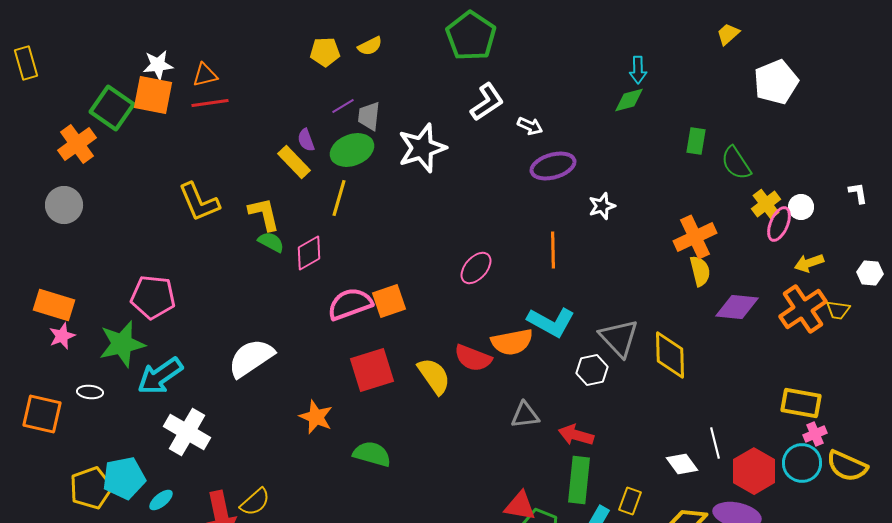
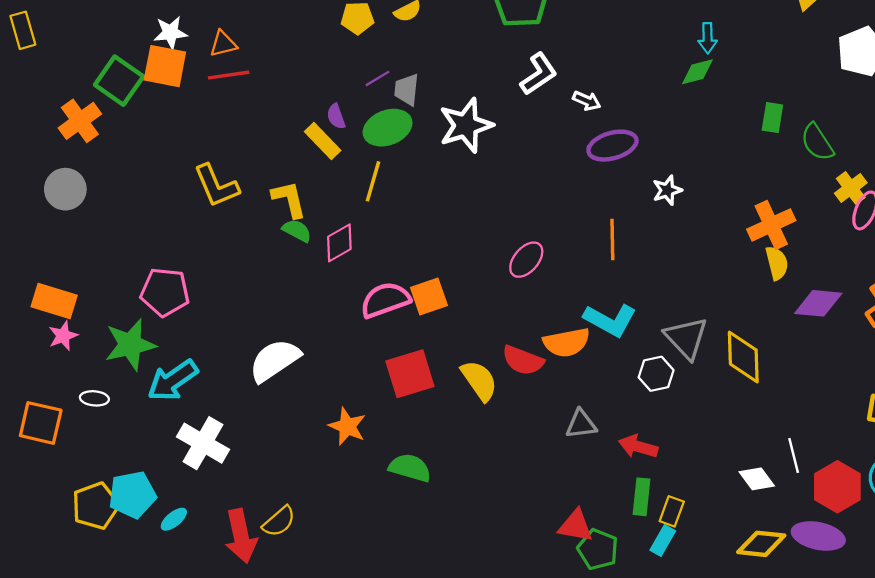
green rectangle: (579, 480) -> (642, 497), size x0.7
yellow rectangle: (630, 501) -> (672, 511), moved

